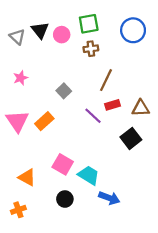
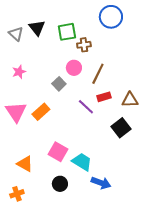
green square: (89, 24) -> (67, 32), moved
blue circle: (133, 30) -> (111, 17), moved
pink circle: (62, 35) -> (74, 68), moved

